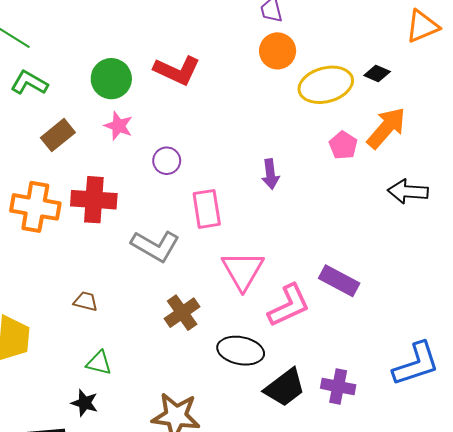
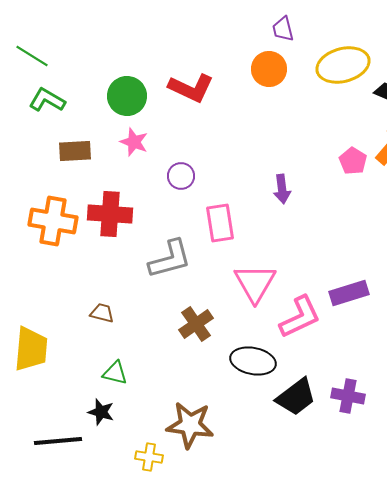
orange circle: (278, 51) -> (269, 69), moved
yellow ellipse: (326, 85) -> (343, 65), moved
brown rectangle: (58, 135) -> (75, 151), turned 36
gray L-shape: (155, 246) -> (170, 259), turned -45
purple rectangle: (339, 281) -> (349, 293), turned -45

